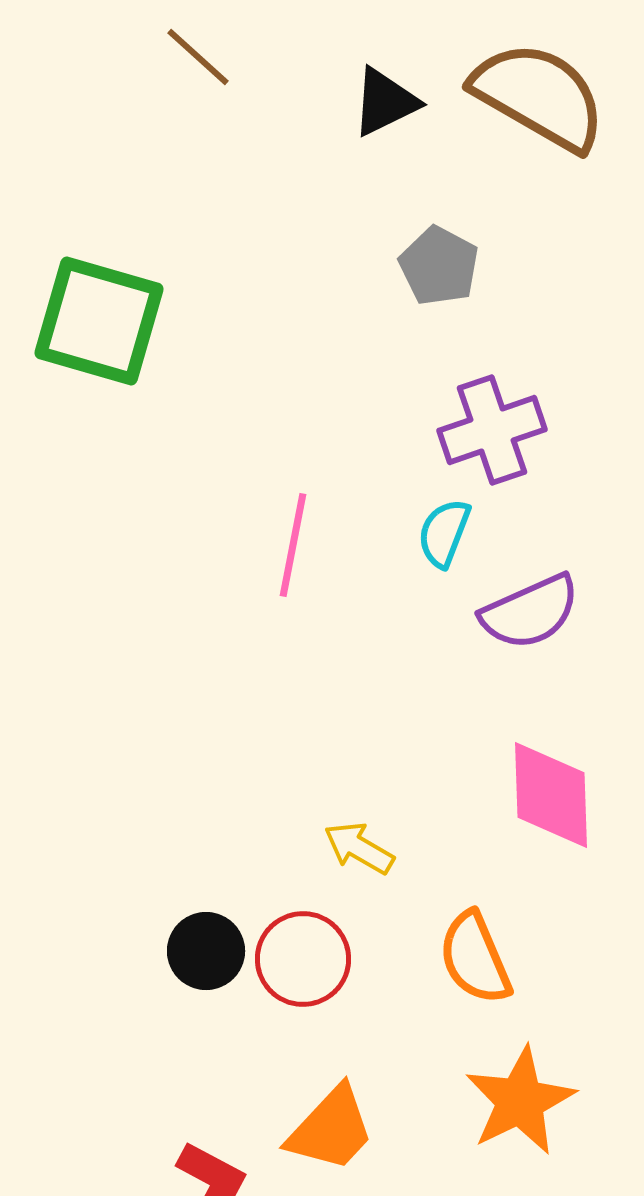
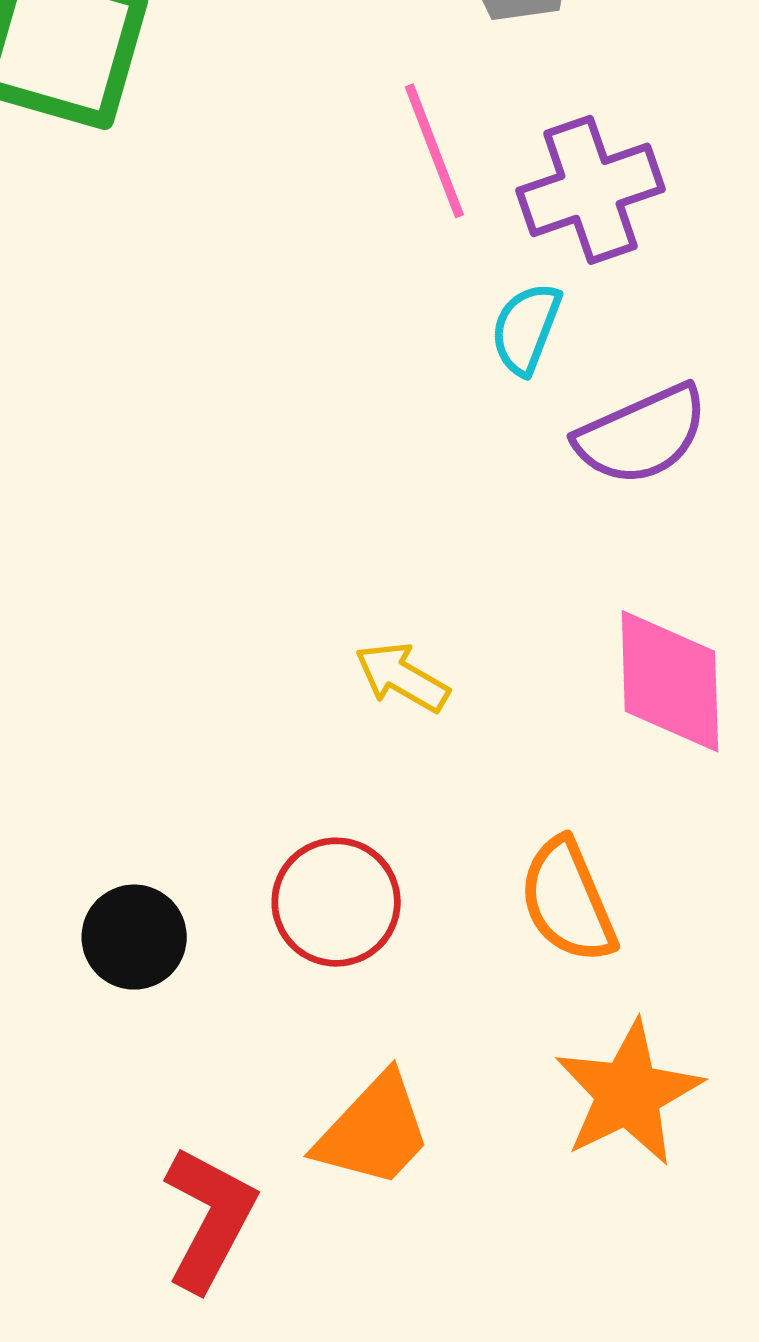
pink line: (293, 545) -> (434, 151), moved, turned -32
yellow arrow: (359, 848) -> (402, 677), moved
black circle: (206, 951) -> (134, 937), moved

